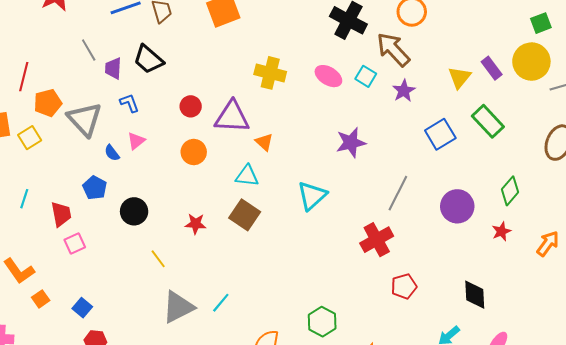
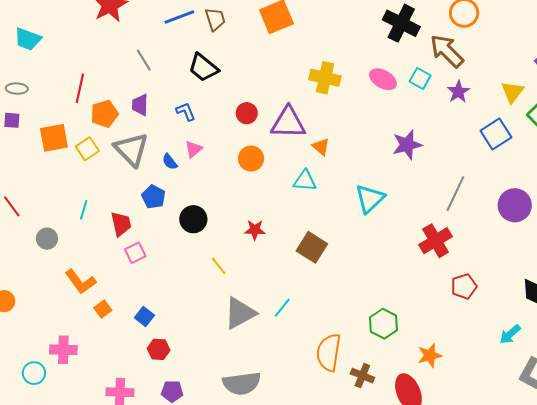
purple trapezoid: (113, 68) -> (140, 105), moved
yellow triangle: (459, 77) -> (512, 92), moved
gray triangle: (85, 119) -> (131, 149), moved
brown square: (245, 215) -> (312, 247), moved

